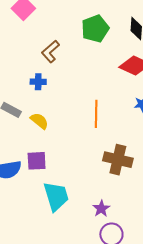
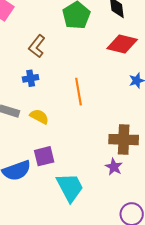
orange line: (96, 114) -> (79, 92), moved
purple star: (101, 209) -> (114, 167), moved

